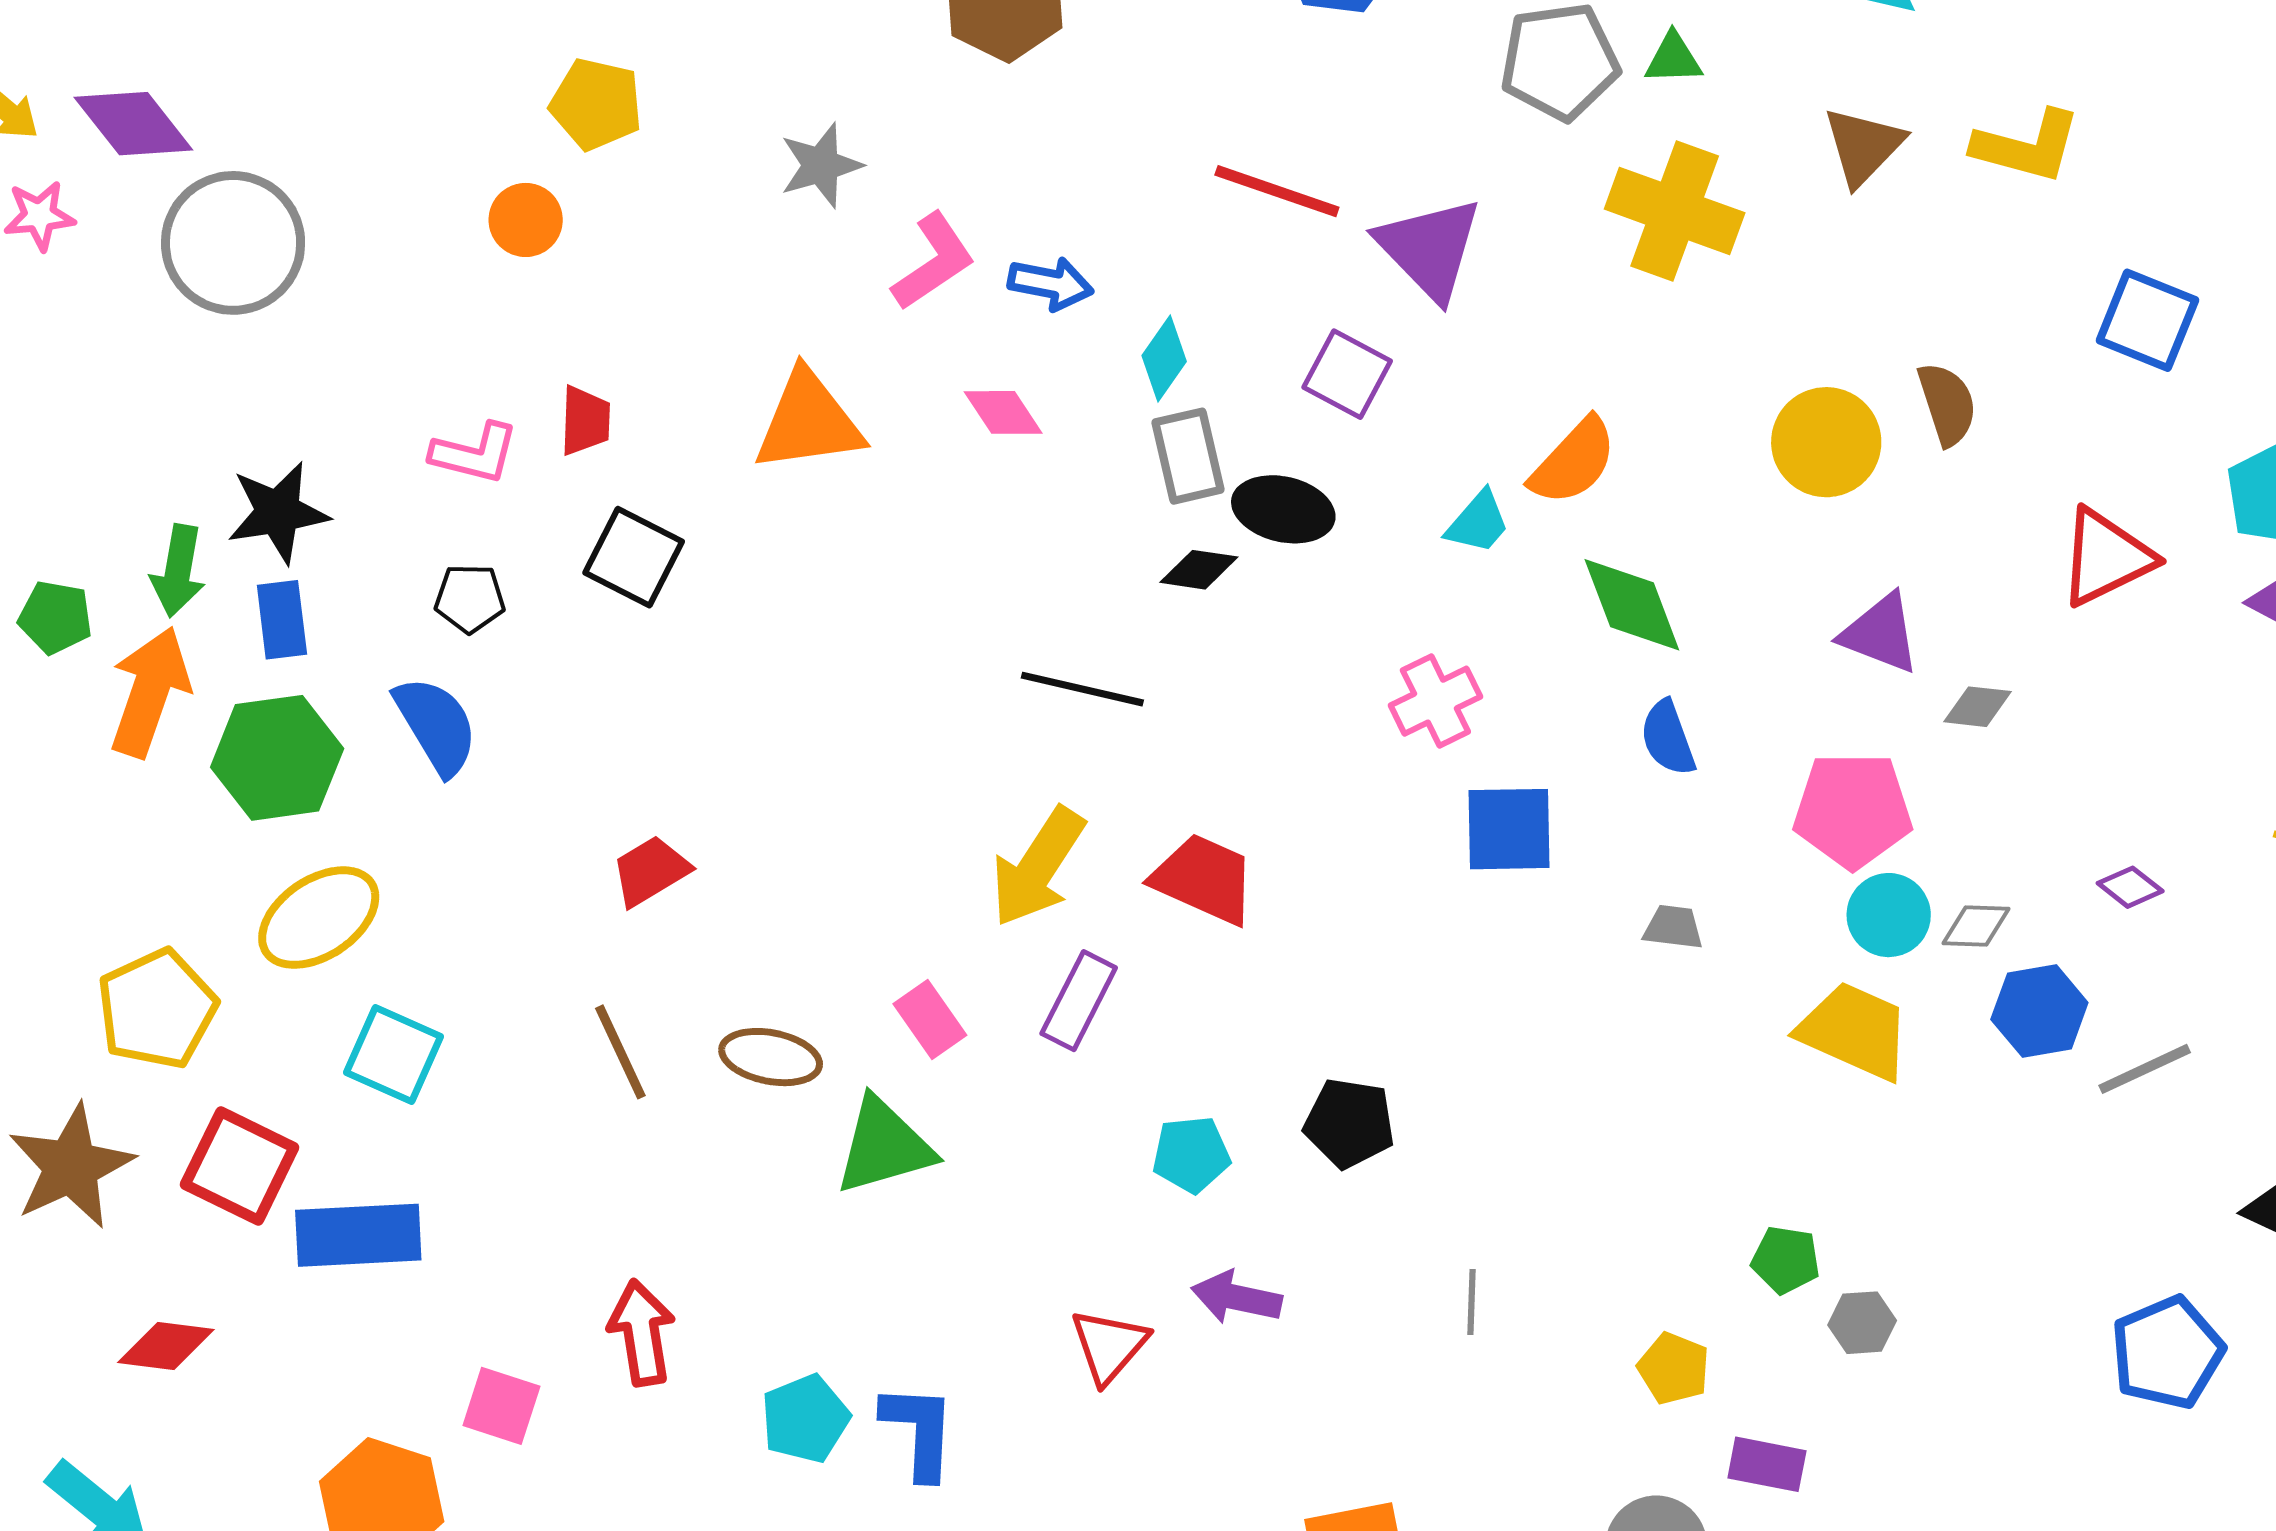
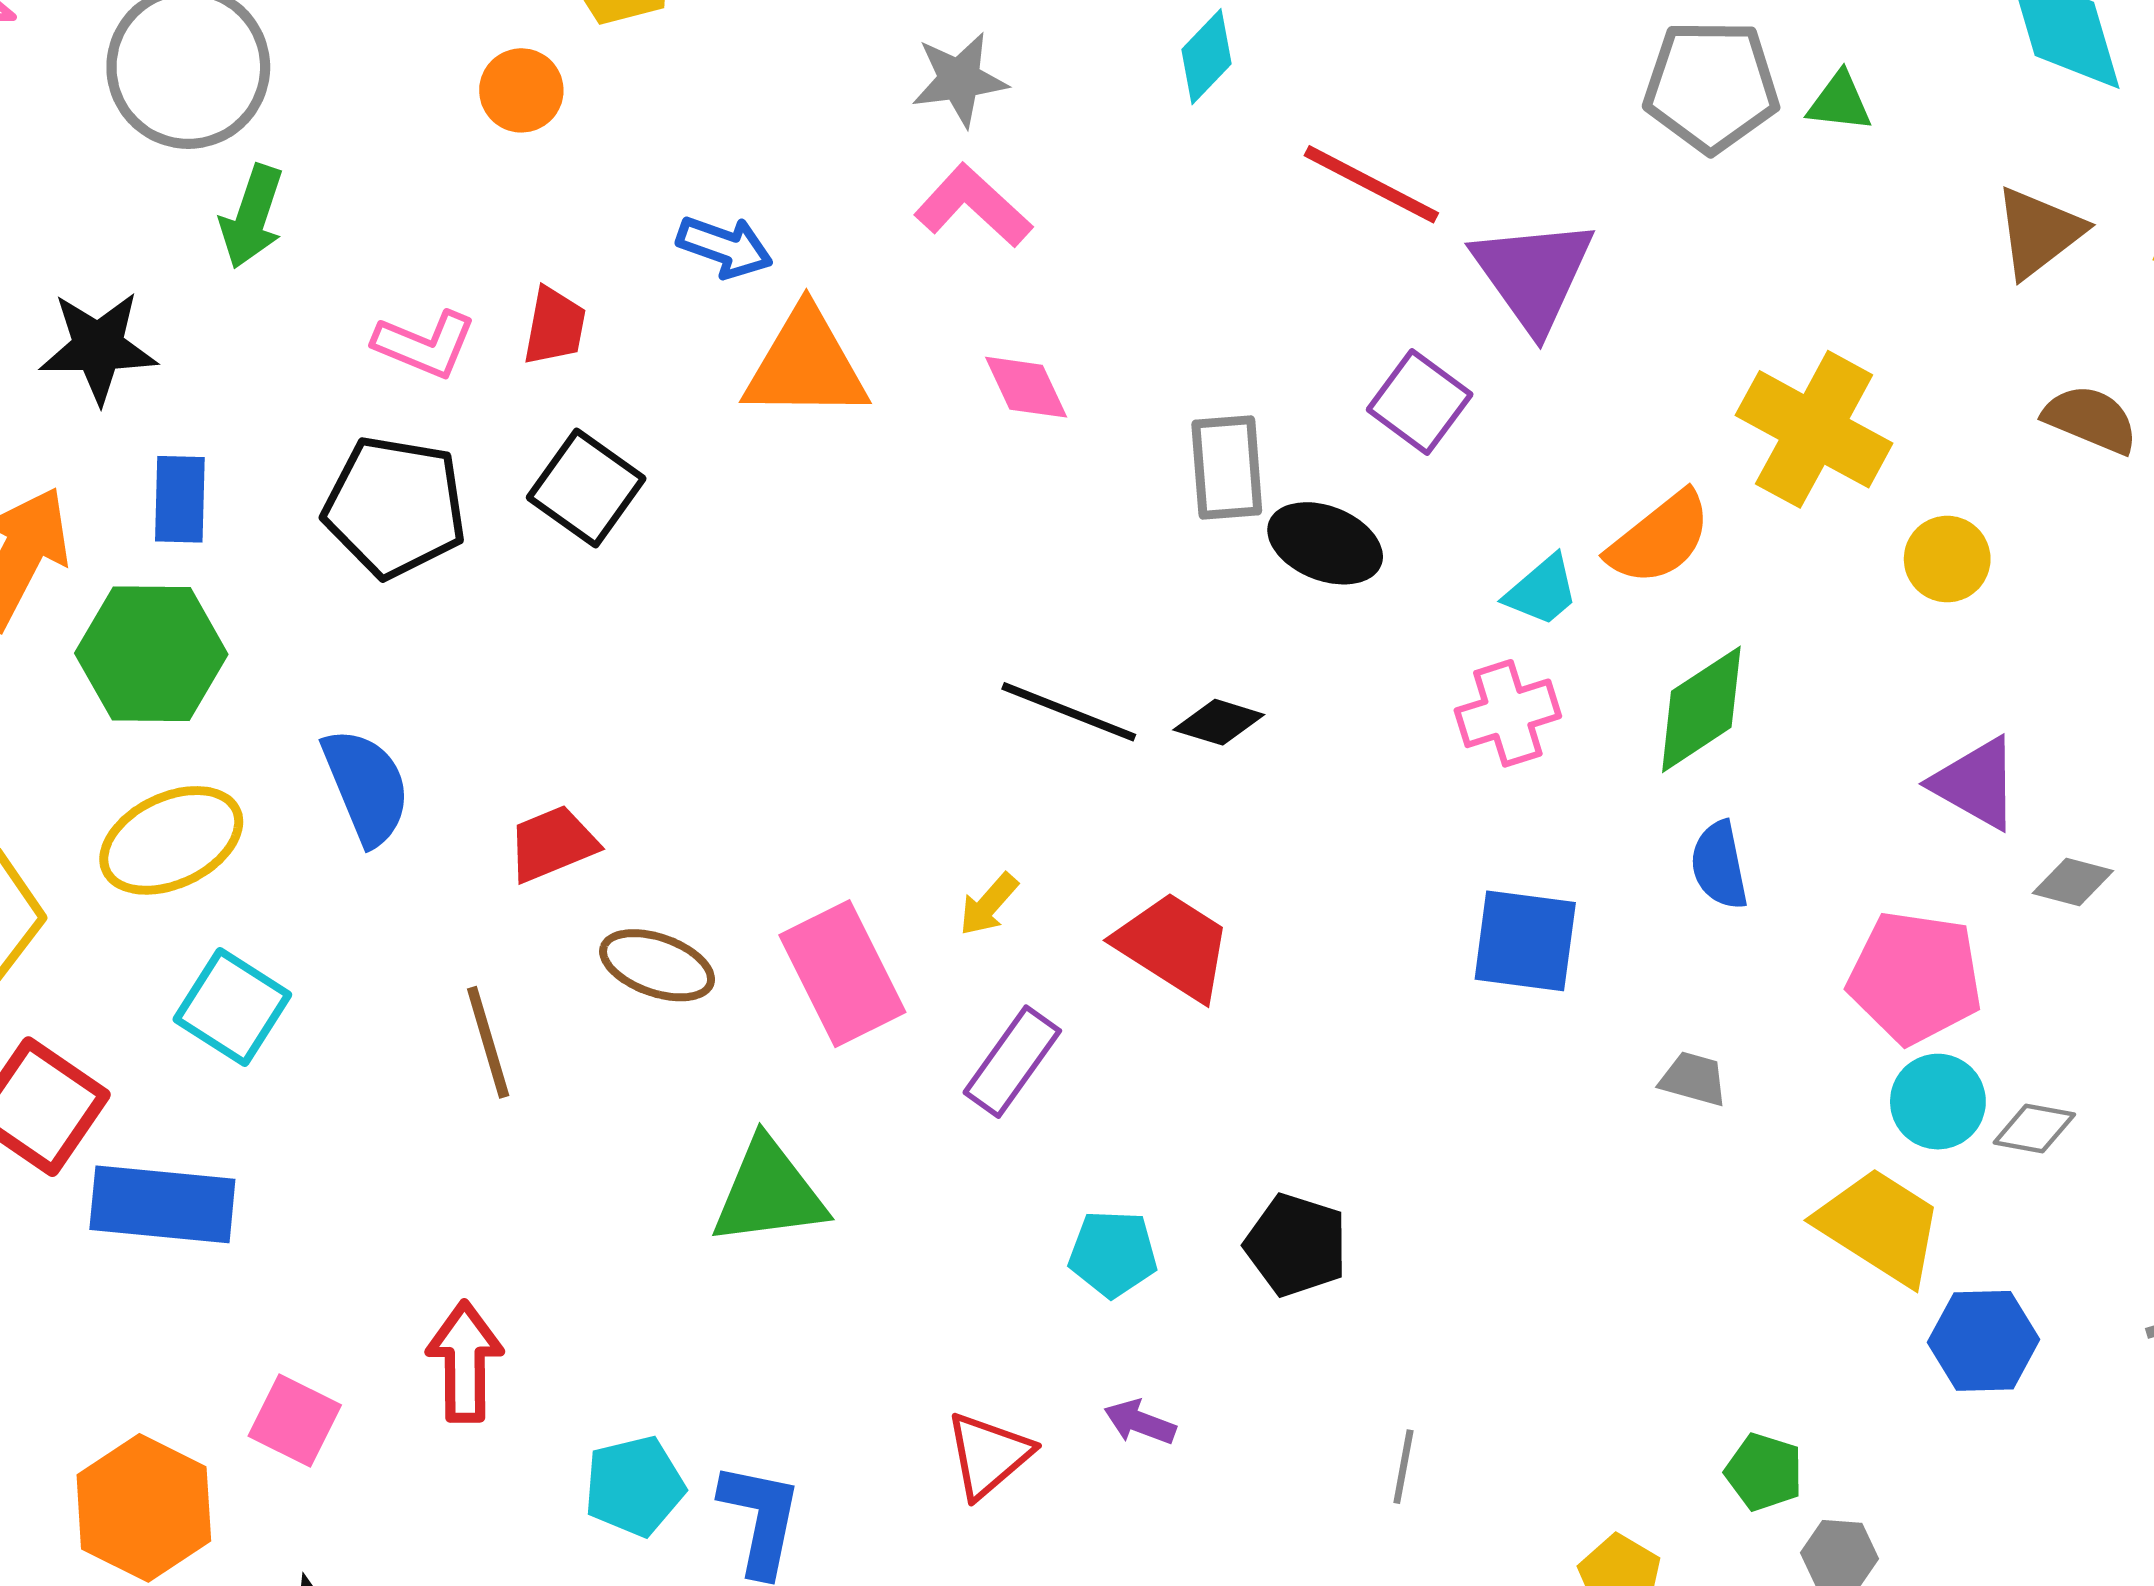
gray star: (821, 165) -> (959, 79), moved
yellow cross: (1675, 211) -> (1814, 429), moved
pink L-shape: (933, 262) -> (973, 206), turned -112
blue arrow: (1051, 284) -> (725, 247), moved
cyan diamond: (1164, 358) -> (1206, 57), moved
brown semicircle: (1947, 404) -> (2091, 419), moved, turned -58
yellow circle: (1826, 442) -> (1947, 559), size x0.7
black star: (278, 512) -> (98, 347), moved
black diamond: (1199, 570) -> (1219, 722), moved
green arrow: (178, 571) -> (252, 217), moved
black pentagon: (470, 598) -> (395, 507), size x1.8
green diamond: (1632, 605) -> (1701, 709), turned 69
pink cross: (1435, 701) -> (1508, 713), moved
blue semicircle: (436, 725) -> (366, 786), moved
yellow arrow: (1038, 867) -> (989, 904), size x0.5
blue hexagon: (2039, 1011) -> (1984, 1341), moved
pink rectangle: (930, 1020) -> (842, 974), moved, size x1.6
brown ellipse: (771, 1057) -> (657, 965), moved
purple arrow: (1237, 1298) -> (1140, 1422), size x0.7

